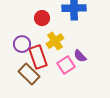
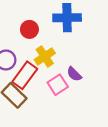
red rectangle: (38, 57) -> (25, 75), turned 55

